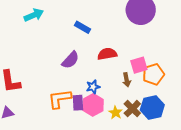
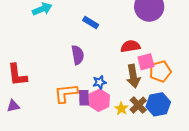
red semicircle: (107, 54) -> (130, 46), moved
purple semicircle: (70, 60) -> (78, 55), turned -54
brown arrow: (127, 80) -> (133, 76), size x1.6

